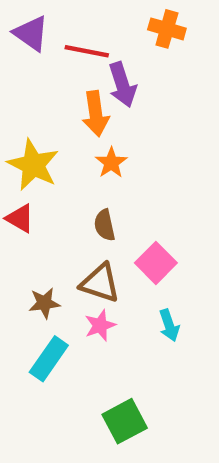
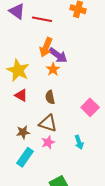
purple arrow: (122, 85) -> (58, 55), moved, turned -36
orange arrow: (96, 114) -> (46, 47), turned 30
red triangle: (20, 218) -> (21, 95), moved
pink square: (156, 263) -> (90, 107), moved

